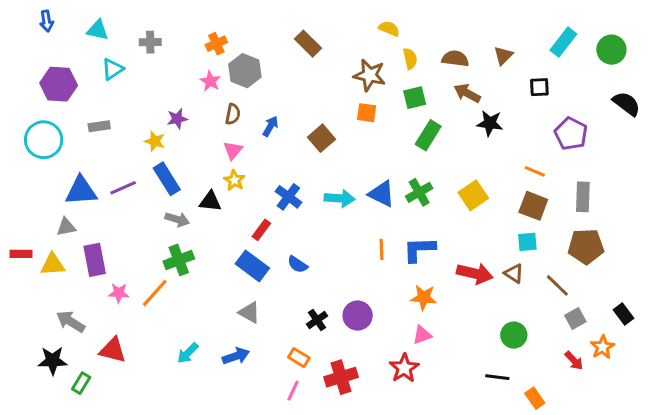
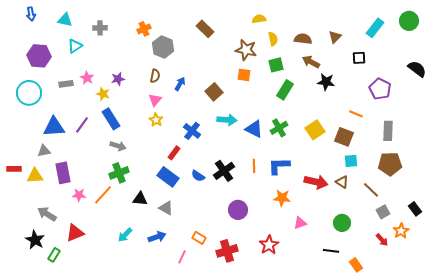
yellow semicircle: (389, 29) -> (259, 19), turned -32
green circle: (611, 50) -> (409, 21), moved
pink star: (210, 81) -> (87, 78), moved
purple line: (123, 188) -> (82, 125), turned -30
cyan arrow: (340, 198) -> (227, 120), moved
black triangle: (210, 201) -> (140, 199), moved
brown square: (533, 206) -> (344, 137), moved
black cross: (317, 320) -> (224, 171), moved, size x1.5
pink triangle: (422, 335) -> (300, 223), moved
red triangle: (113, 350) -> (75, 233), turned -36
black star: (53, 361) -> (35, 240), turned 30
pink line: (293, 391) -> (182, 257), moved

